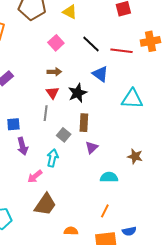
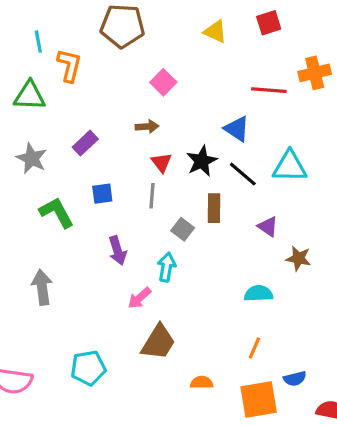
yellow triangle: (70, 12) -> (215, 32), moved
black line: (91, 44) -> (243, 174), moved
brown arrow: (54, 72) -> (147, 127), moved
blue square: (13, 124) -> (102, 194), moved
purple triangle: (92, 147) -> (268, 227), moved, turned -40

